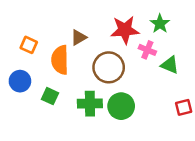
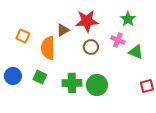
red star: (125, 30) -> (87, 21), moved
brown circle: (109, 67) -> (91, 47), moved, size x0.6
blue circle: (20, 81) -> (13, 76), moved

